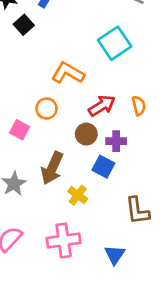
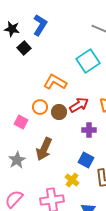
brown circle: (86, 134) -> (59, 112), moved
blue square: (103, 167) -> (86, 160), moved
yellow cross: (78, 195) -> (72, 180), moved

